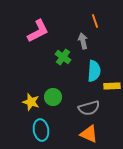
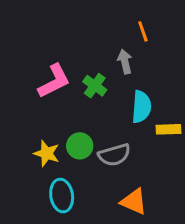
pink L-shape: (38, 31) -> (54, 81), moved
gray semicircle: (89, 108) -> (114, 155), moved

